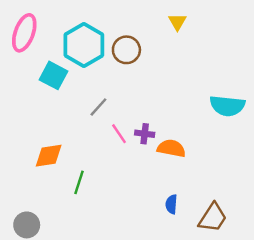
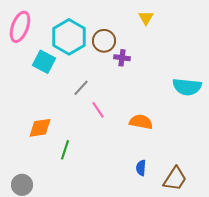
purple cross: (145, 134) -> (122, 58), moved

